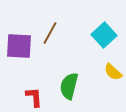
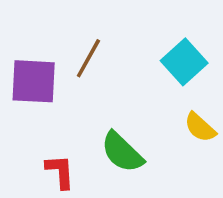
green semicircle: (69, 86) -> (122, 152), turned -60

